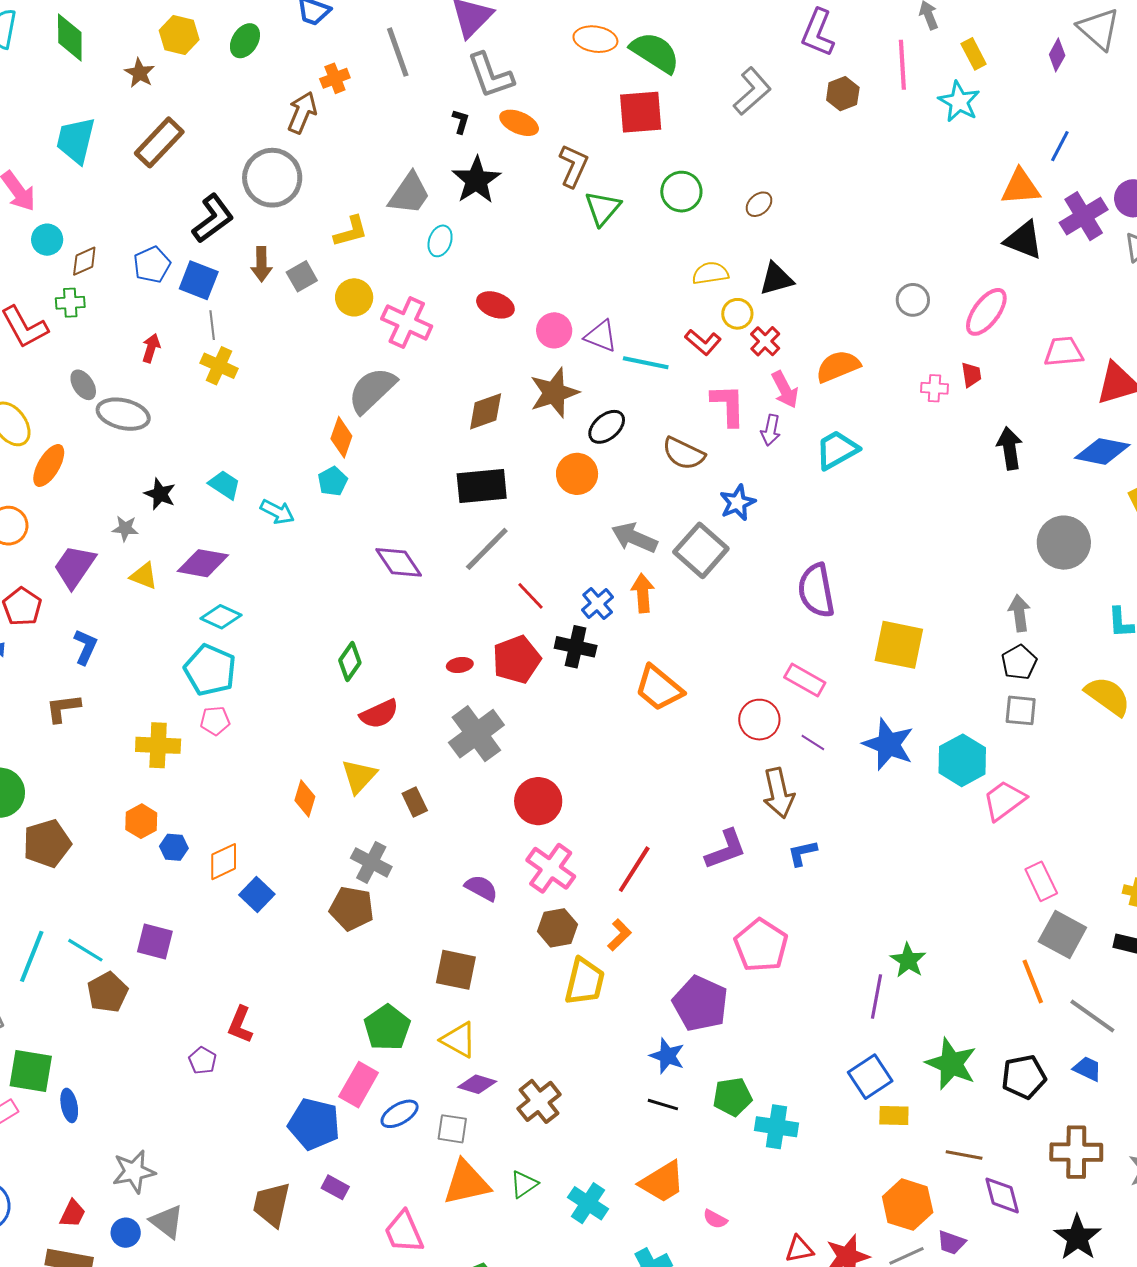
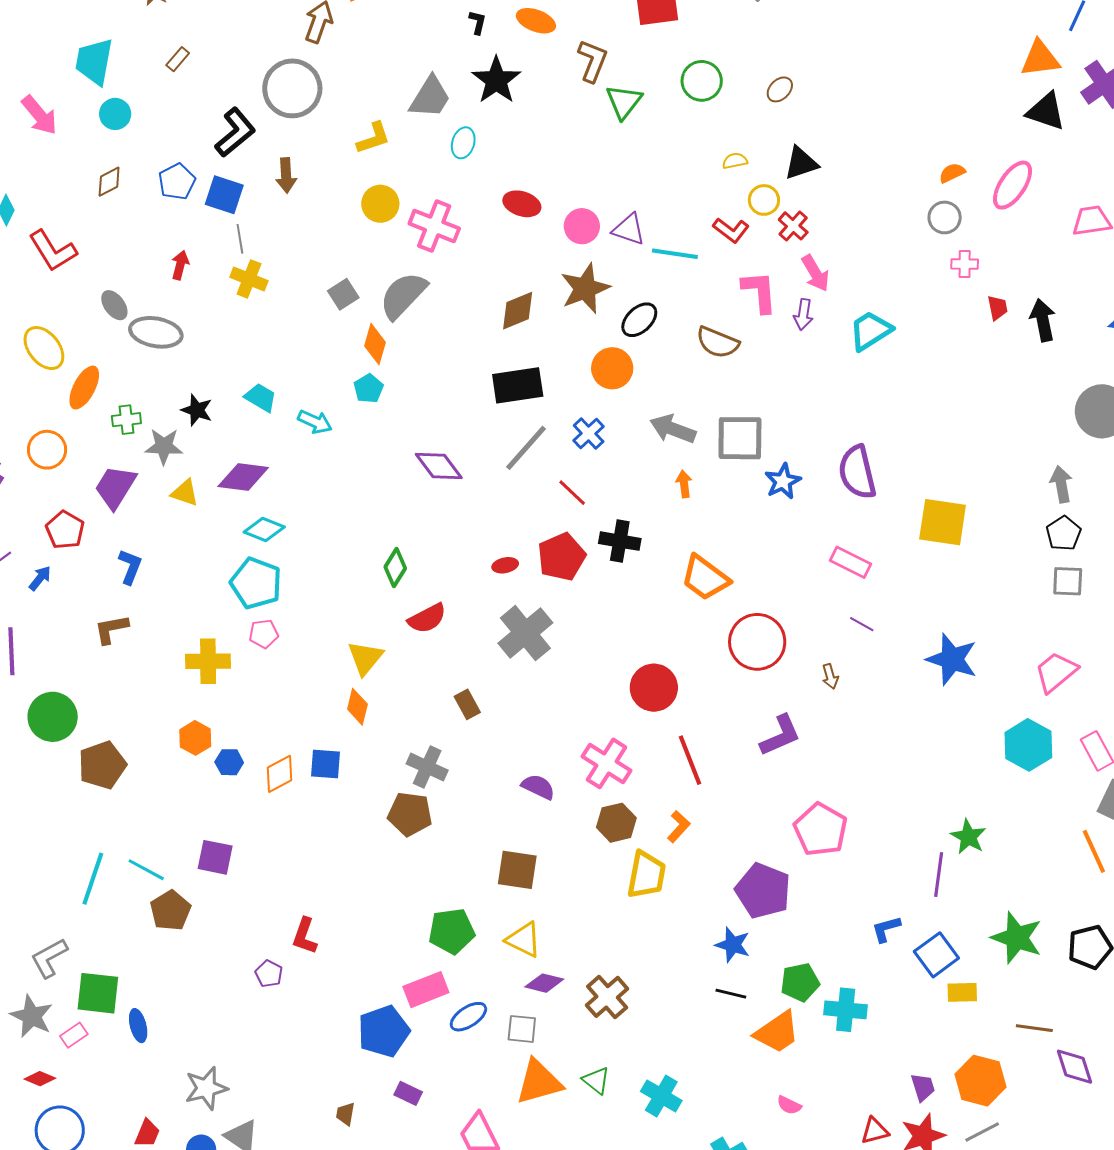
brown rectangle: (159, 142) -> (178, 59), size x0.5
cyan circle: (47, 240) -> (115, 114), moved
yellow semicircle: (710, 273) -> (735, 161), size x0.7
gray square: (302, 276) -> (343, 294), moved
gray circle: (913, 300) -> (945, 217), moved
green cross: (70, 303) -> (126, 420), moved
orange semicircle: (838, 366) -> (952, 173), moved, size x0.6
red trapezoid: (971, 375) -> (997, 308), moved
blue star: (738, 503) -> (783, 481), moved
gray star: (125, 528) -> (164, 446), size x1.4
gray square: (701, 550) -> (740, 438), turned -38
orange arrow: (643, 593) -> (684, 484), size x0.7
blue cross: (598, 604) -> (589, 433), moved
red circle: (759, 720) -> (757, 642), moved, size x1.4
blue star: (888, 744) -> (952, 659), moved
cyan hexagon: (962, 760) -> (1028, 745), moved
yellow triangle: (359, 776) -> (365, 658), moved
brown arrow: (779, 793) -> (830, 676), size x0.5
red circle: (538, 801) -> (654, 688), moved
blue L-shape: (802, 853) -> (886, 929), moved
red line: (634, 869) -> (690, 760), turned -51
blue square: (257, 895) -> (326, 764), moved, turned -36
green pentagon: (387, 1028) -> (452, 931), turned 30
pink rectangle: (359, 1085) -> (426, 990), turned 42
blue pentagon: (314, 1124) -> (384, 1031), turned -30
orange trapezoid: (662, 1182) -> (777, 1032), moved
green triangle: (524, 1184) -> (596, 1080), turned -44
brown trapezoid: (272, 1205) -> (345, 1114), size x0.5
purple trapezoid: (951, 1243) -> (923, 1087), moved, turned -124

